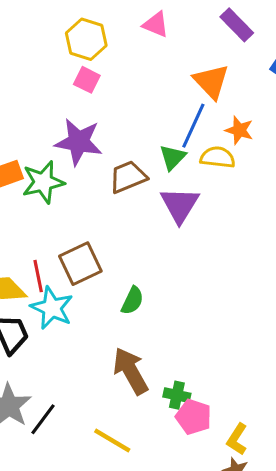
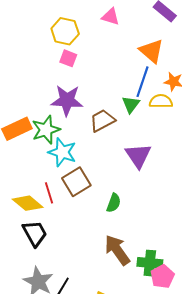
purple triangle: (180, 205) -> (138, 156), moved
cyan star: (52, 308) -> (62, 152), moved
green cross: (177, 395) -> (150, 263), size x1.4
pink pentagon: (193, 417) -> (162, 276), turned 30

